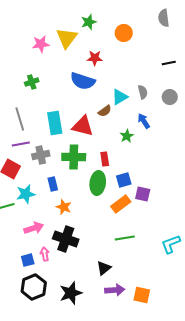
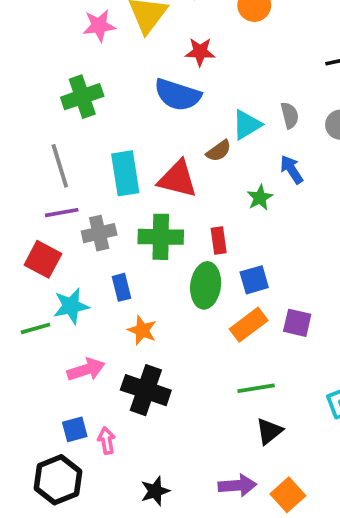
green cross: (32, 82) -> (82, 97), size x1.5
purple square: (143, 194) -> (297, 323), moved
pink arrow: (45, 254) -> (107, 441), moved
black triangle: (104, 268) -> (269, 431), moved
black hexagon: (34, 287) -> (58, 480), moved
black star: (71, 293) -> (155, 491), size x0.7
orange square: (142, 295) -> (288, 495), turned 36

